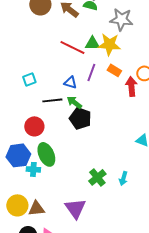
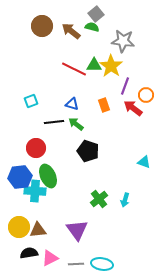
yellow star: (109, 44) -> (111, 66), turned 30
orange rectangle: (114, 70) -> (104, 105), moved, turned 40
purple line: (91, 72) -> (125, 86), moved
red arrow: (131, 86) -> (133, 108), turned -48
black pentagon: (80, 118) -> (88, 151), moved
cyan cross: (33, 169) -> (35, 191), size x1.5

